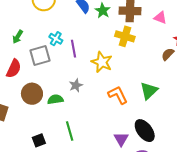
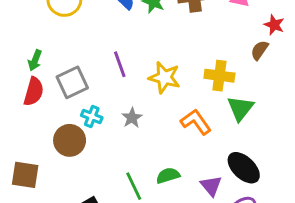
yellow cross: (125, 36) -> (219, 76), moved
cyan cross: (56, 39) -> (92, 116), moved
red semicircle: (14, 69) -> (34, 92), moved
green semicircle: (55, 99) -> (168, 176), moved

